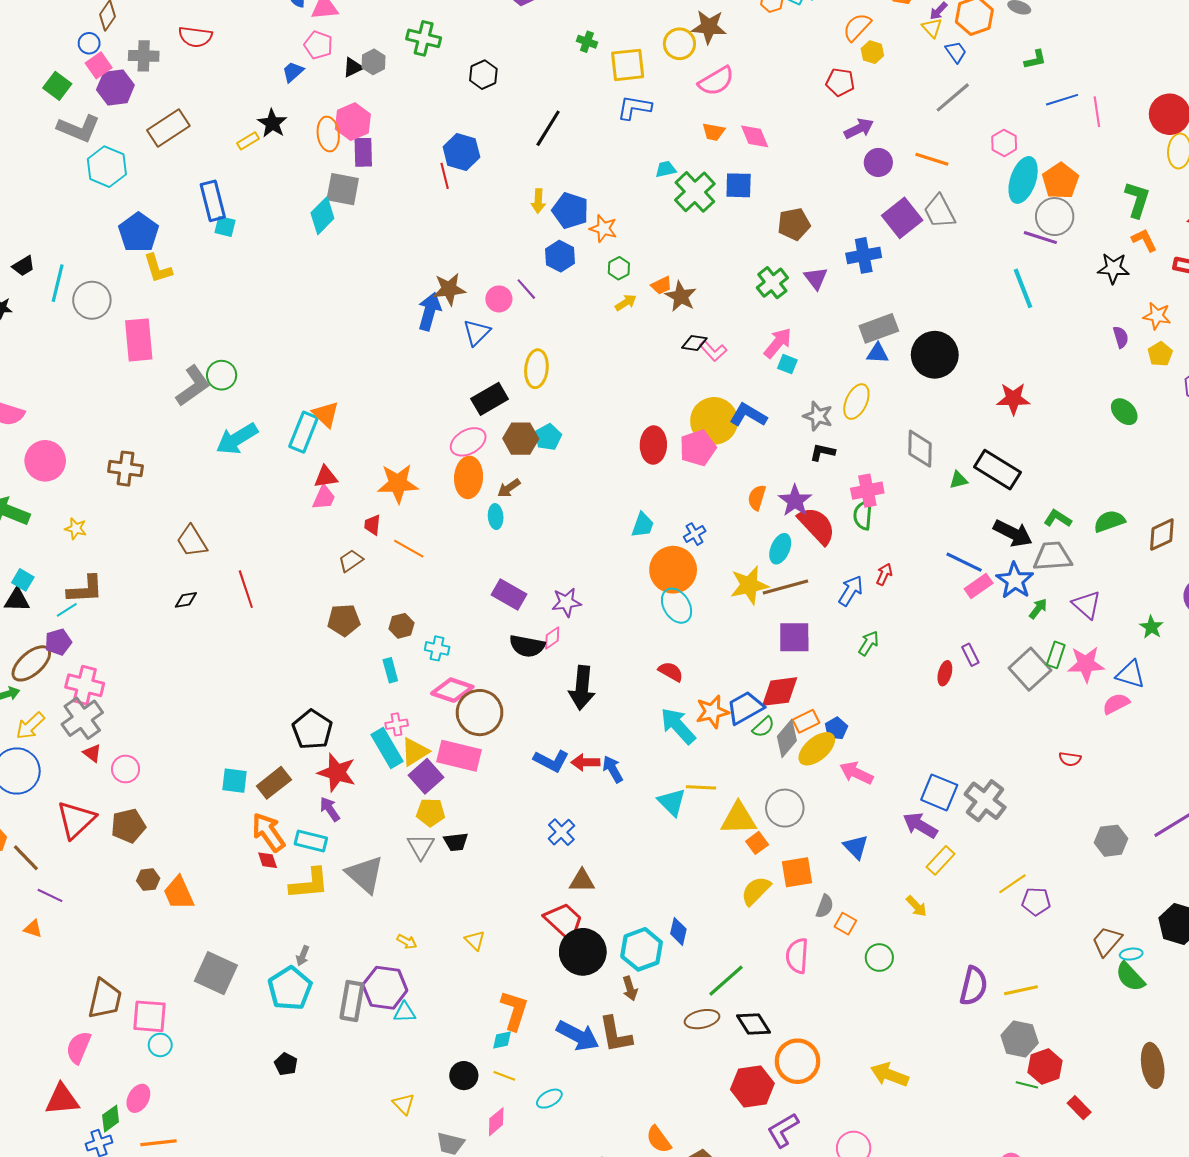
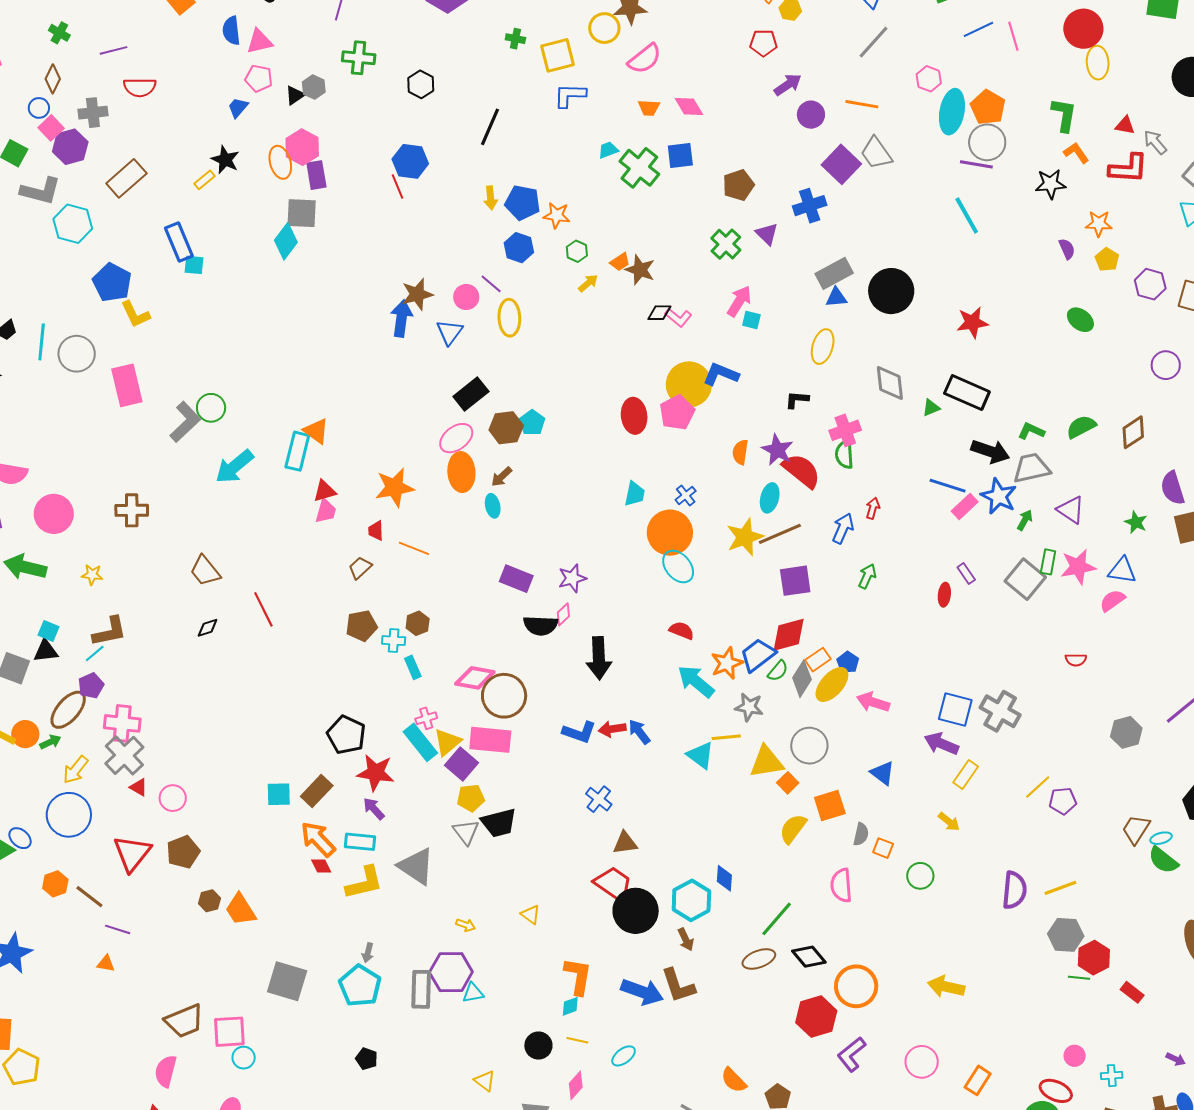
yellow ellipse: (536, 369) -> (509, 318), moved
gray star: (818, 416) -> (749, 707), moved
cyan cross: (437, 648) -> (394, 641), moved
black trapezoid: (456, 842) -> (499, 823), size x1.5
brown trapezoid: (105, 999) -> (184, 1021), turned 63

